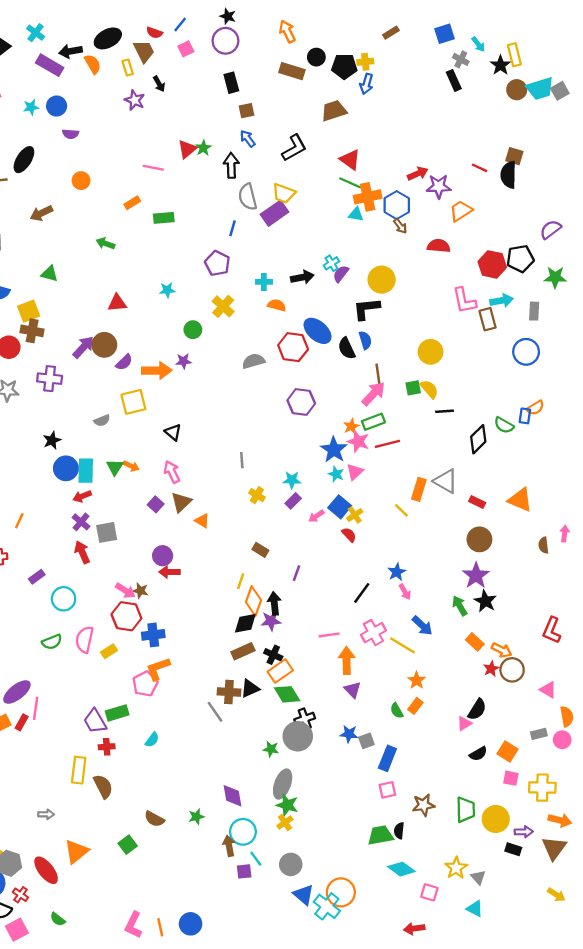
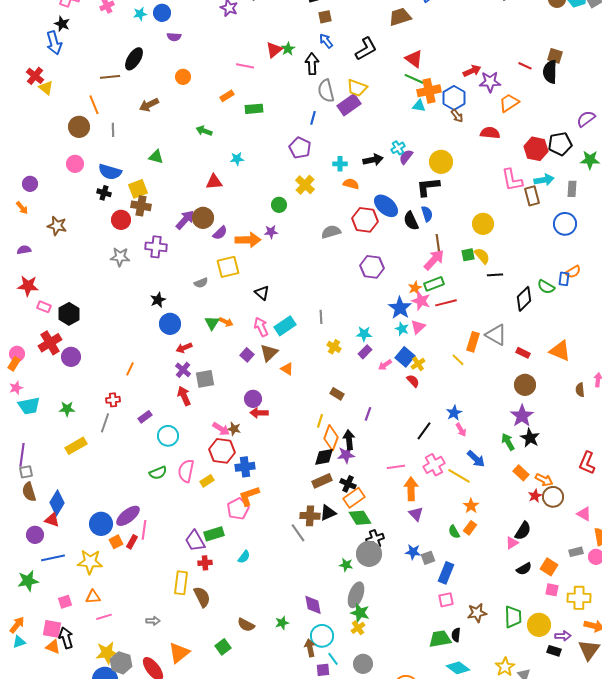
cyan star: (167, 290) -> (237, 159), moved
cyan rectangle: (86, 471) -> (285, 326), moved, turned 55

